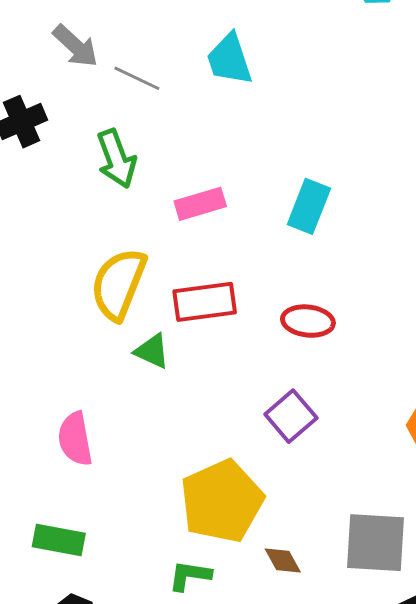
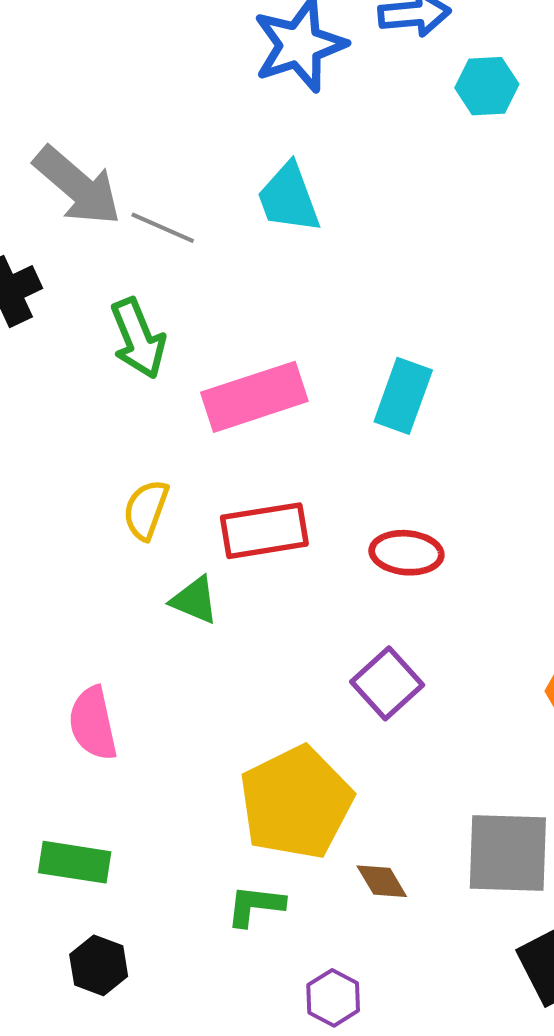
gray arrow: (75, 46) -> (77, 186), size x1.4
pink rectangle: (200, 204) -> (254, 397), size x1.5
yellow semicircle: (119, 284) -> (146, 510), size x0.6

